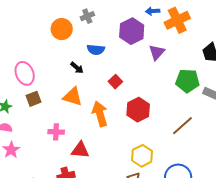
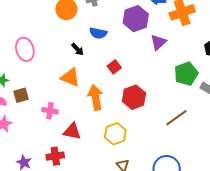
green pentagon: (187, 81) -> (186, 74), turned -30
brown square: (33, 99) -> (21, 95), moved
yellow hexagon: (142, 156) -> (115, 134), moved

